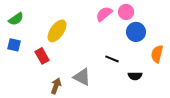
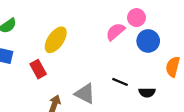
pink semicircle: (104, 14) -> (115, 32), moved
black line: (112, 59) -> (120, 82), moved

